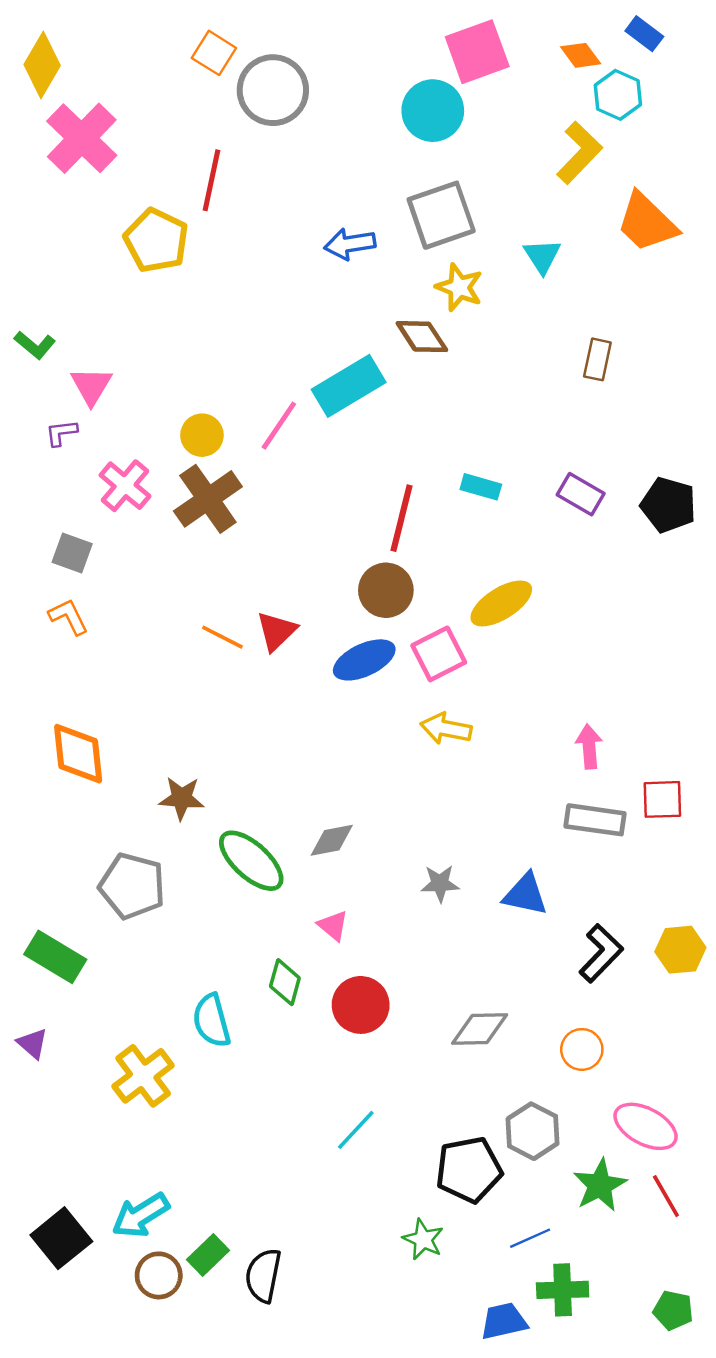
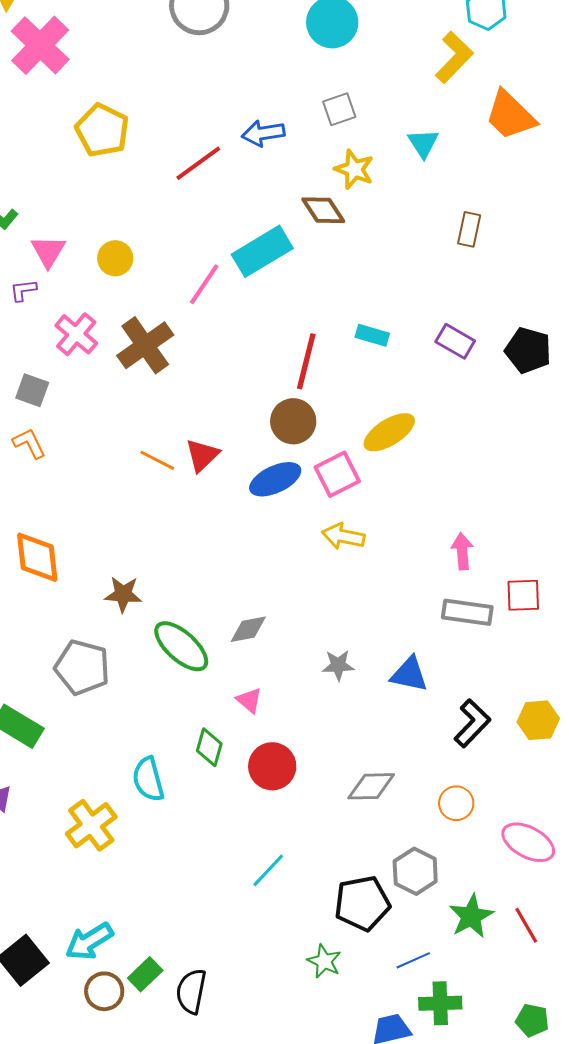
red line: (212, 180) -> (198, 163), moved, turned 42
gray square: (441, 215) -> (339, 109), size x0.6
yellow circle: (202, 435) -> (115, 258), moved
pink ellipse: (646, 1126) -> (528, 842), moved

